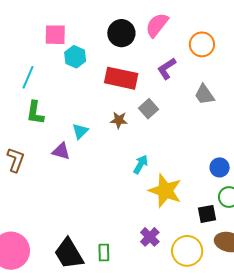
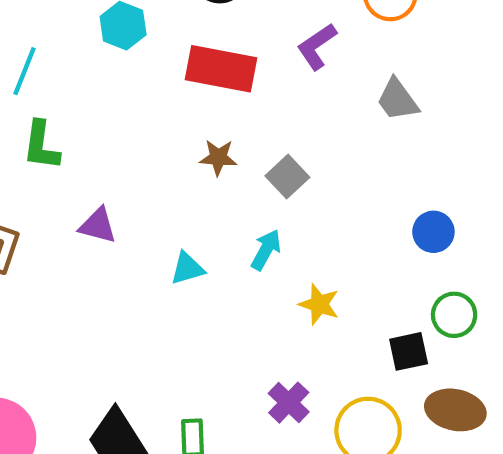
gray square: (149, 109) -> (287, 177), moved
cyan triangle: (80, 131) -> (187, 268), moved, turned 30
blue circle: (220, 167) -> (433, 232), moved
yellow star: (165, 191) -> (319, 304), size x0.6

